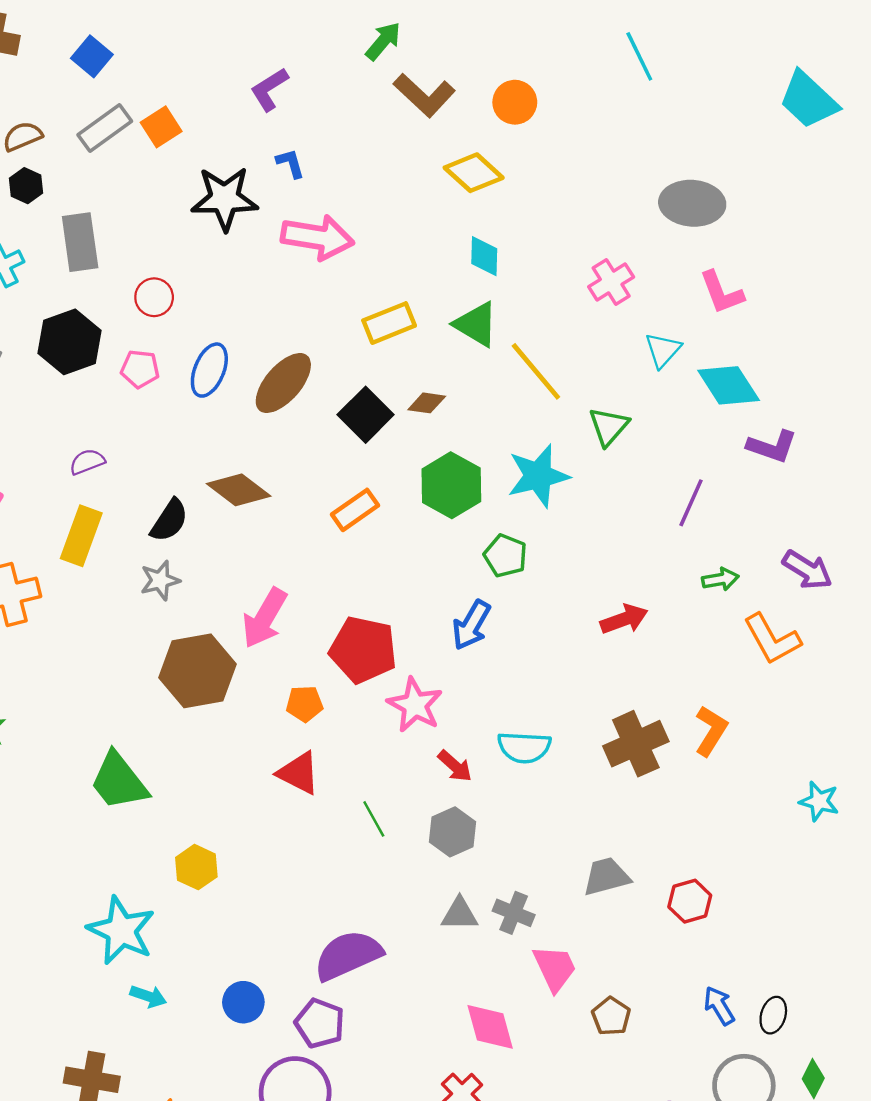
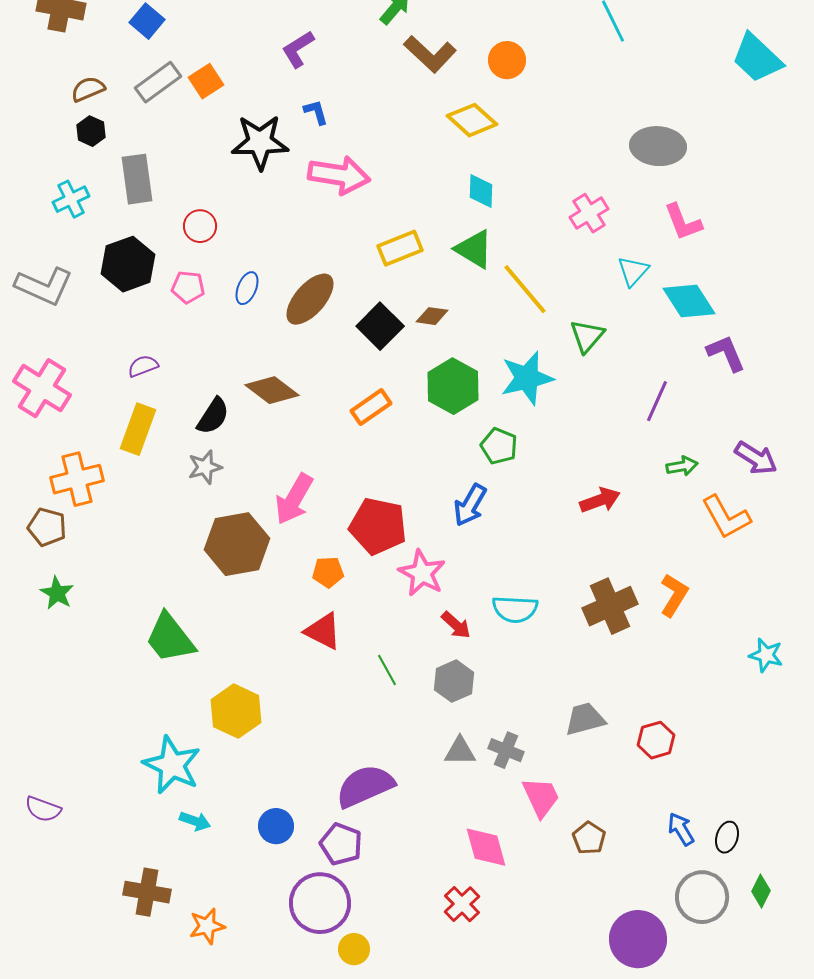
blue ellipse: (209, 370) -> (247, 288), size x0.7
purple L-shape: (772, 446) -> (726, 353), turned -132
yellow hexagon: (196, 867) -> (236, 711), size x1.4

